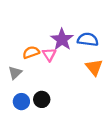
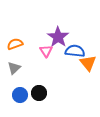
blue semicircle: (88, 39) -> (75, 51), moved
orange semicircle: (31, 52) -> (15, 44), moved

